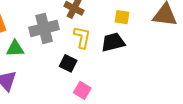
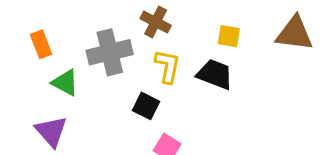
black trapezoid: (113, 42) -> (215, 74), turned 35
green triangle: (15, 49) -> (65, 83), turned 30

